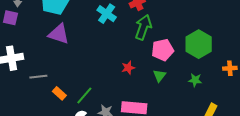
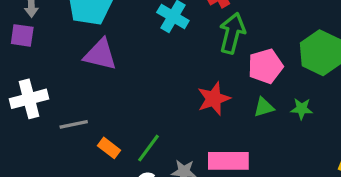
red star: (128, 68) -> (214, 99), size x1.5
green triangle: (159, 76) -> (264, 107), turned 40
green star: (195, 80) -> (302, 109), moved

